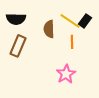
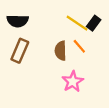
brown semicircle: (49, 29) -> (61, 51), moved
orange line: (72, 42) -> (79, 46), turned -40

